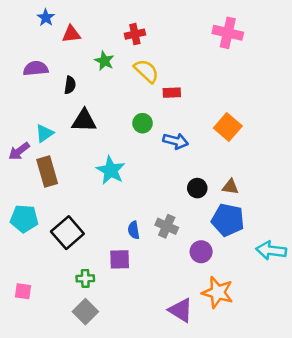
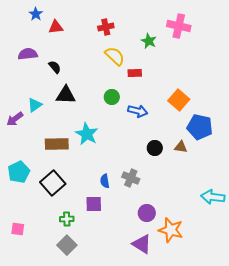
green star: (104, 61) -> (149, 41), moved
black semicircle: (70, 85) -> (55, 67), turned -48
brown rectangle: (47, 172) -> (57, 144), moved, turned -75
cyan pentagon: (24, 219) -> (19, 172), turned -30
blue pentagon: (228, 220) -> (200, 127), moved
purple circle: (201, 252) -> (147, 213), moved

